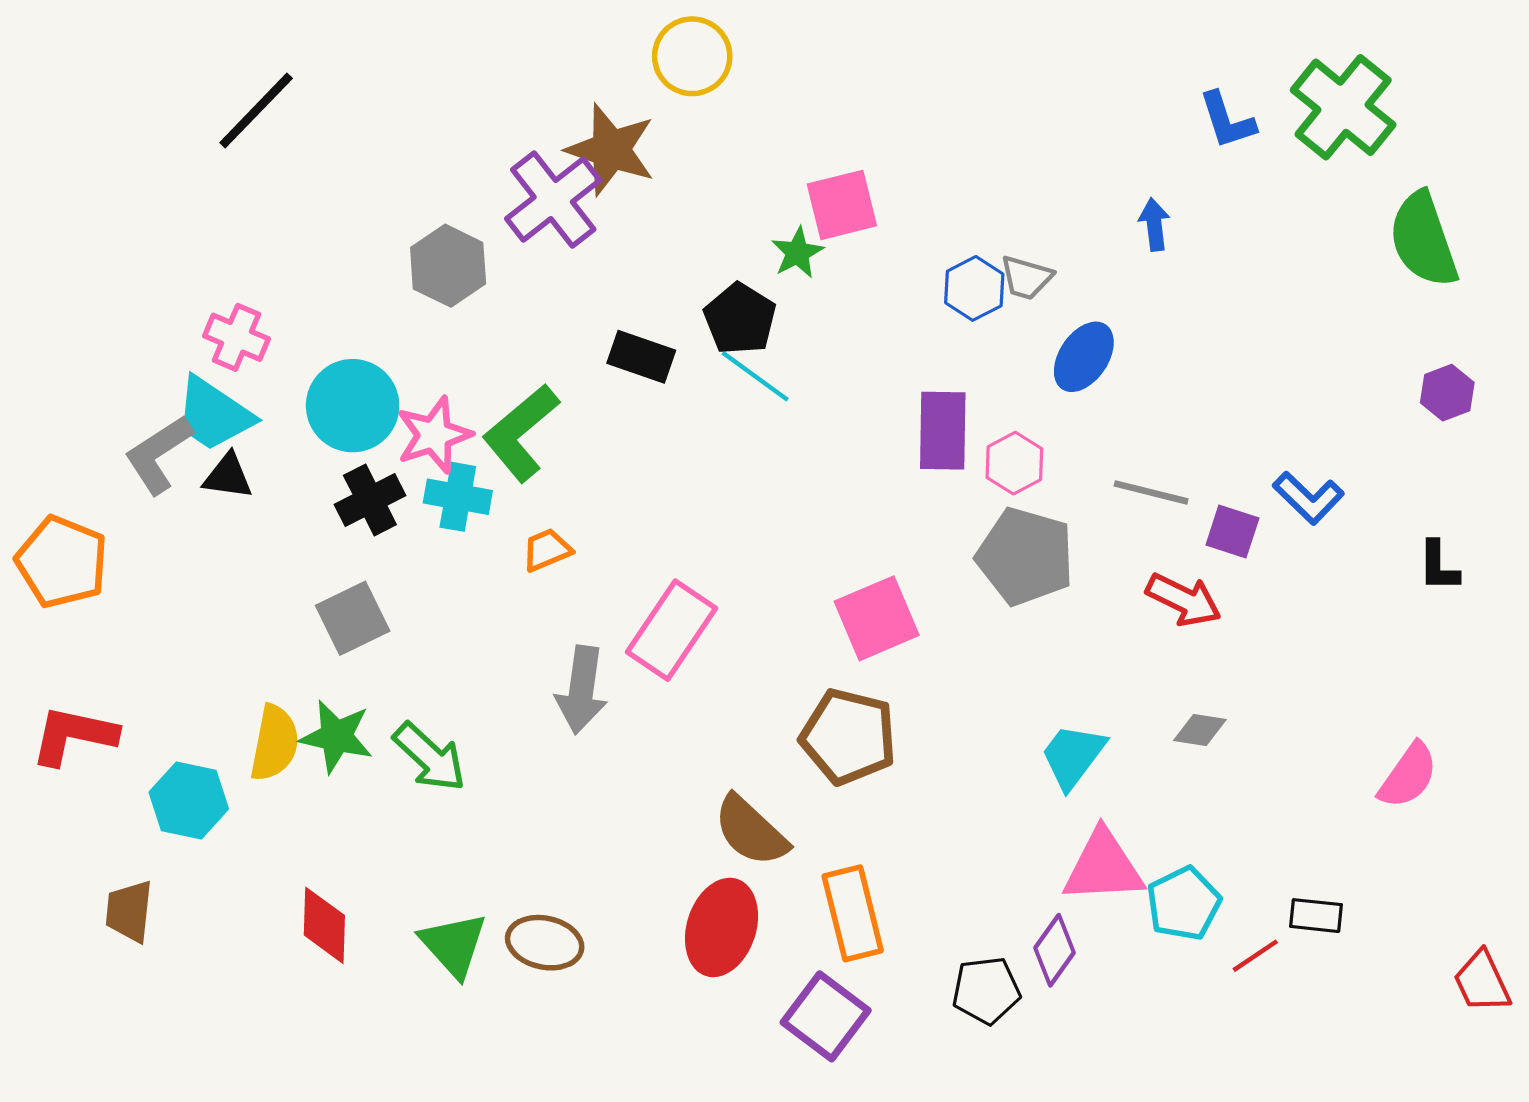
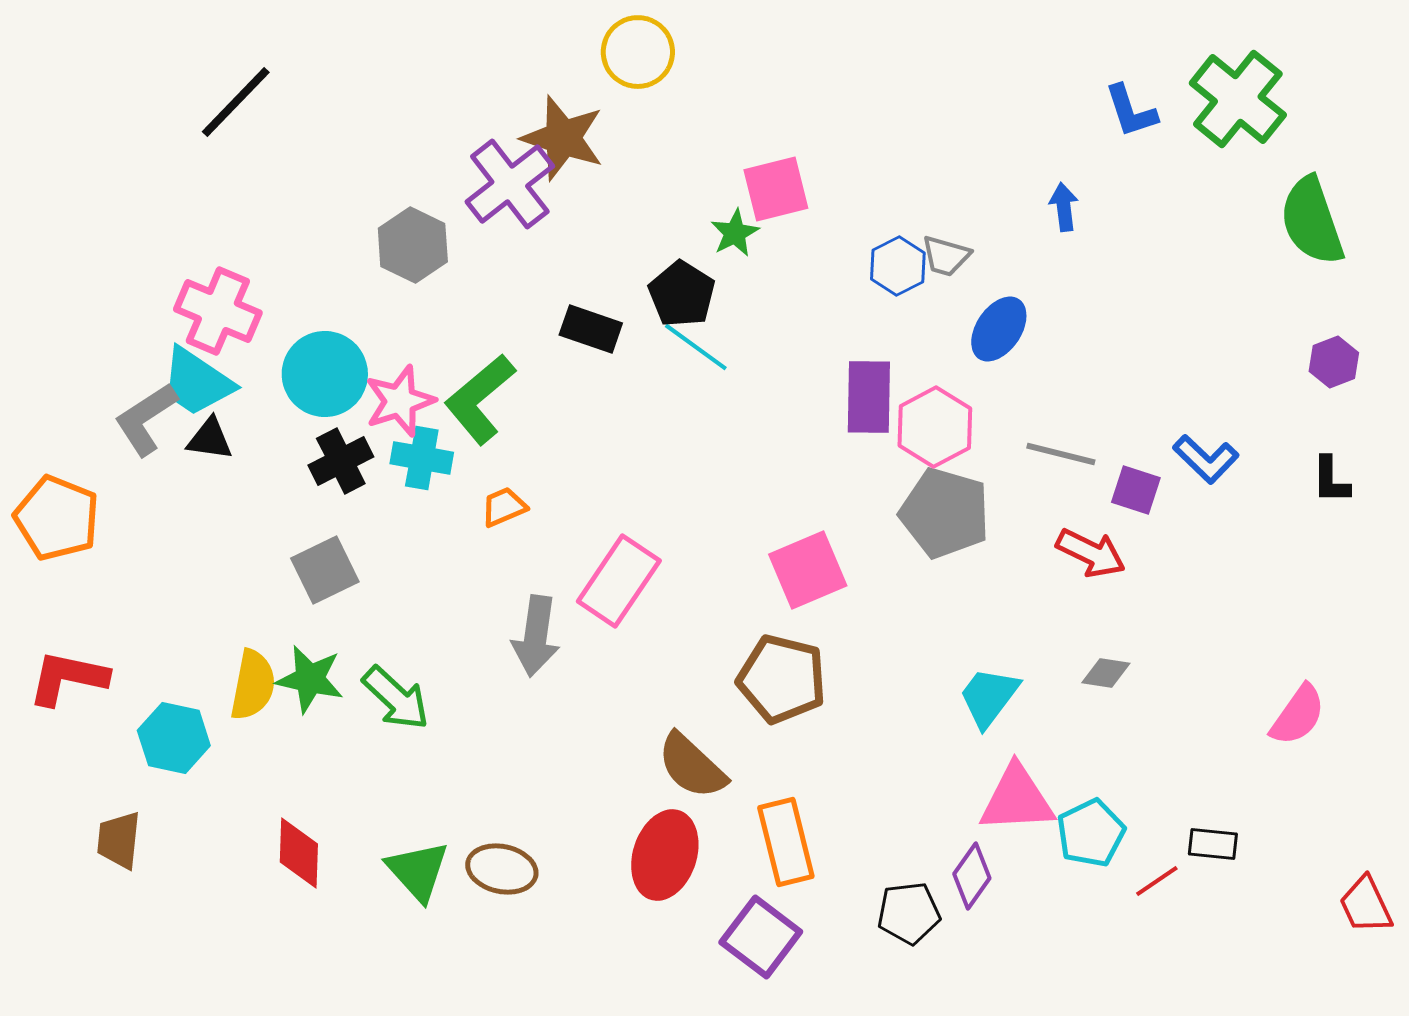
pink cross: (237, 337) -> (218, 311), size x1.4
pink hexagon: (1014, 463) -> (935, 427), size x1.4
black L-shape: (1439, 566) -> (1331, 480), moved

